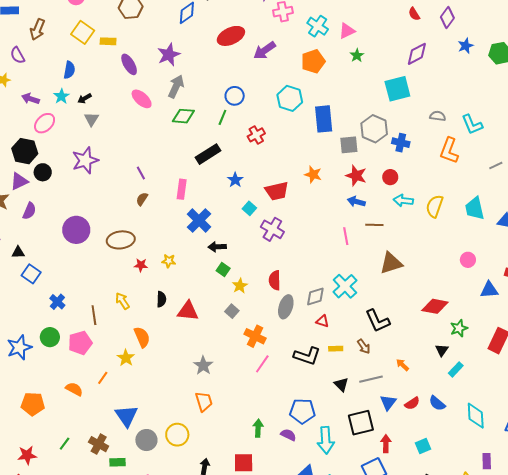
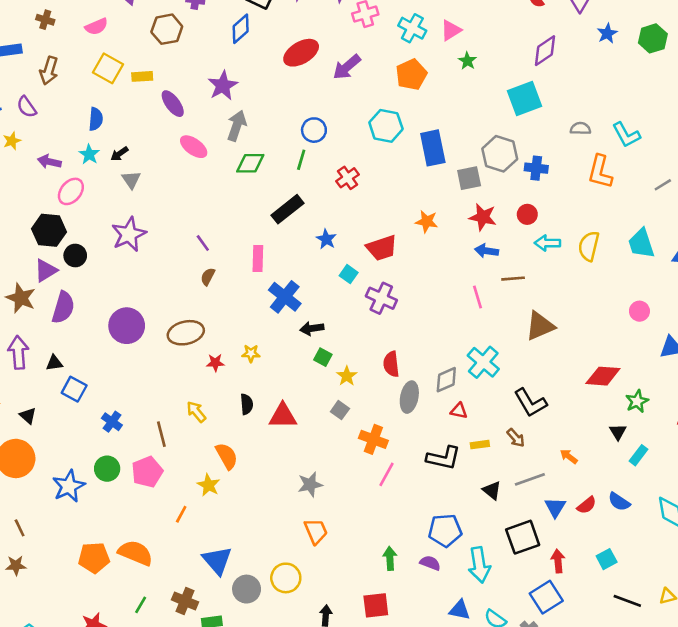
purple semicircle: (29, 211) -> (63, 307), size x1.4
gray star: (203, 365) -> (310, 484), turned 30
orange semicircle: (74, 389) -> (135, 553), moved, size x1.5

